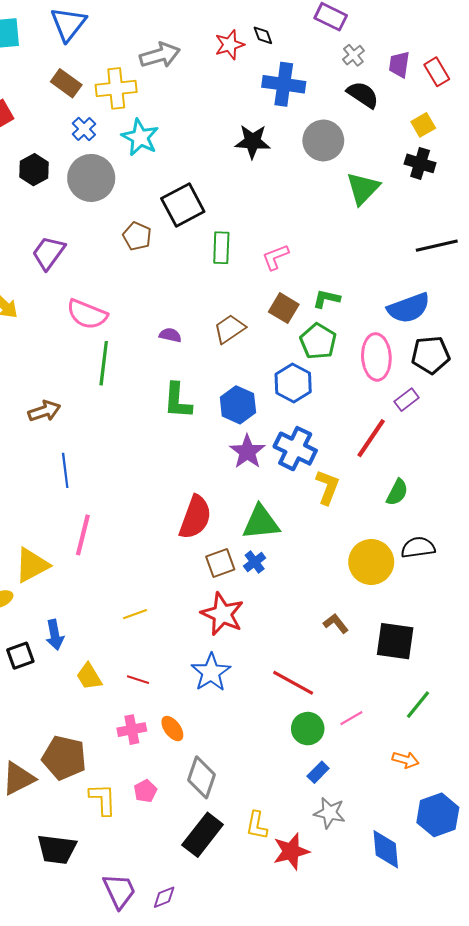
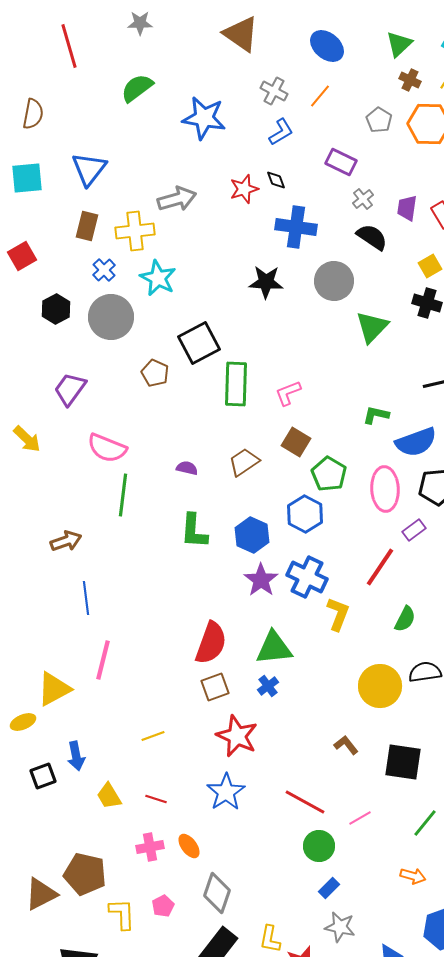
brown rectangle: (66, 83) -> (87, 226), turned 68
green rectangle: (221, 248) -> (236, 384), size x1.4
green L-shape: (326, 299) -> (376, 415), moved
brown square: (220, 563) -> (215, 687), moved
pink line: (351, 718) -> (360, 818), moved

